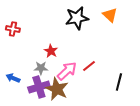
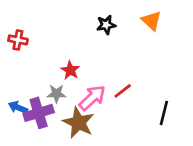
black star: (77, 18) -> (106, 25), size x0.6
purple cross: (39, 87) -> (39, 113), moved

